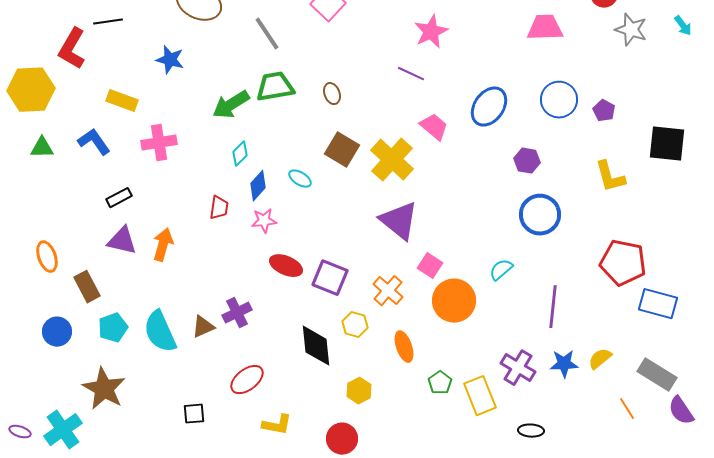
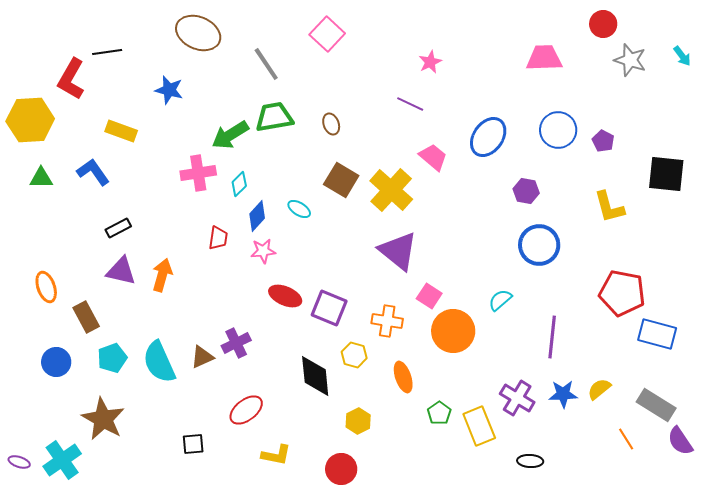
pink star: (431, 32) -> (430, 62), size x0.7
pink cross: (159, 143) -> (198, 173), moved
orange cross: (388, 291) -> (387, 321), turned -32

